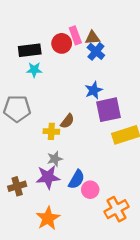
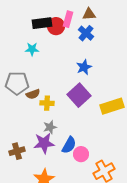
pink rectangle: (75, 35) -> (68, 19), turned 35
brown triangle: (92, 38) -> (89, 14), moved
black rectangle: (30, 50) -> (42, 23), moved
purple square: (108, 110) -> (79, 95), moved, turned -30
brown semicircle: (67, 121) -> (33, 94), moved, turned 32

